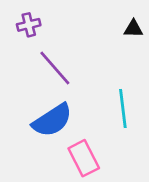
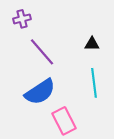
black triangle: (133, 29) -> (92, 44), moved

